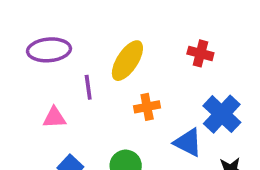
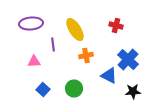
yellow ellipse: (127, 61) -> (75, 30), turned -65

